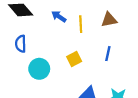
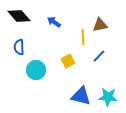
yellow line: (81, 24) -> (83, 37), moved
blue line: (108, 54) -> (99, 56), turned 32

